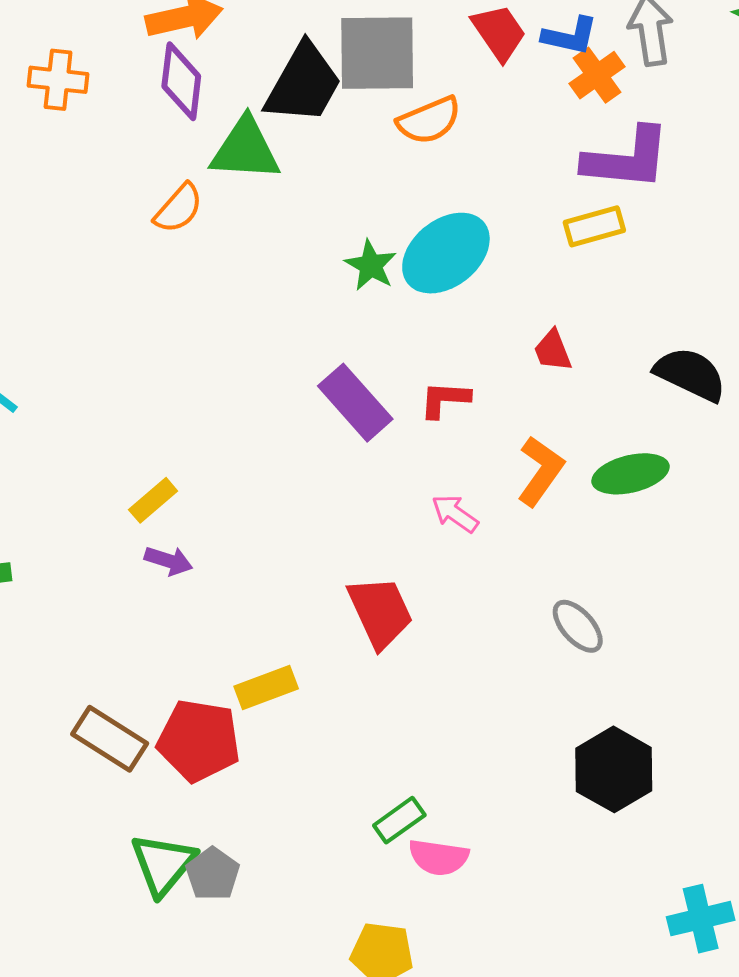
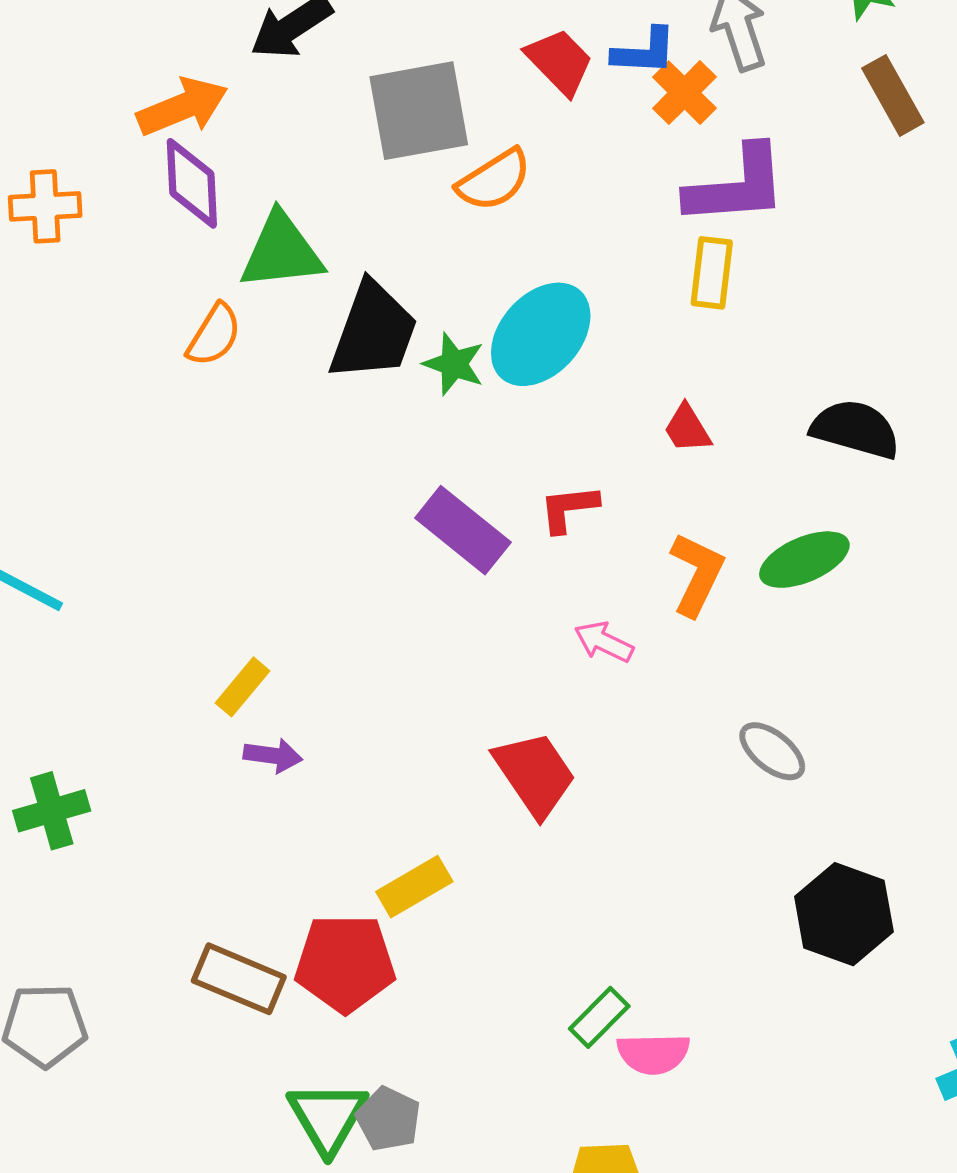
black trapezoid: (303, 84) -> (373, 331), moved
yellow rectangle: (594, 226) -> (712, 273), turned -58

